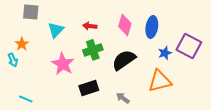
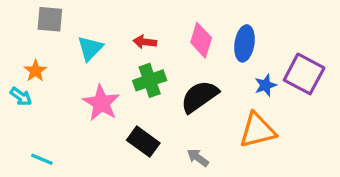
cyan arrow: (13, 60) -> (21, 97), turned -32
black rectangle: (89, 88) -> (143, 142), turned 54

